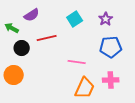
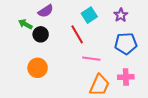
red line: (47, 38) -> (77, 34), moved, turned 72
black circle: (22, 48) -> (41, 34), moved
orange circle: (14, 75) -> (38, 68), moved

